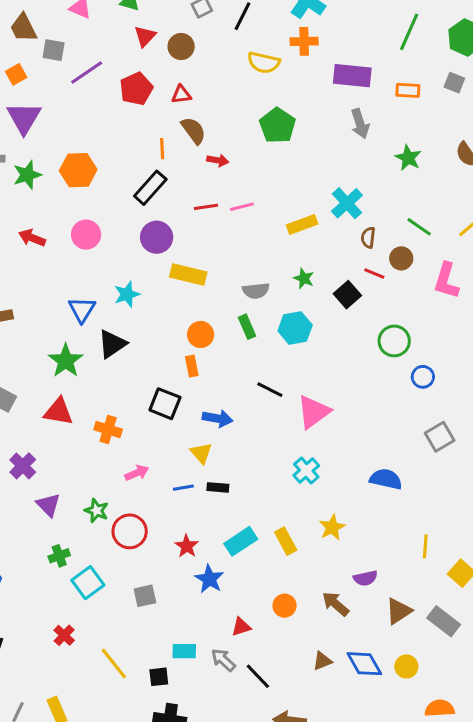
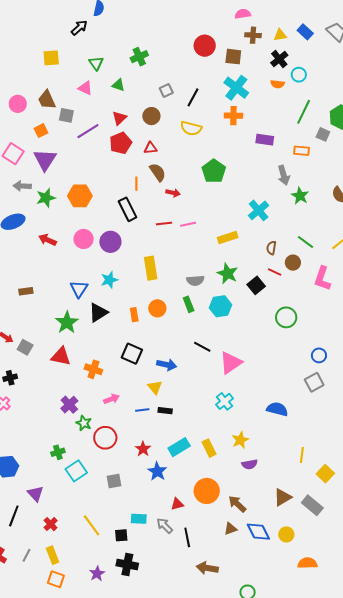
red triangle: (145, 36) -> (119, 118), moved
yellow semicircle: (264, 63) -> (191, 128), moved
purple rectangle: (352, 76) -> (265, 140), size x0.7
gray square: (454, 83) -> (323, 134), moved
gray arrow: (360, 124) -> (284, 175), moved
black rectangle: (150, 188) -> (127, 209), turned -70
cyan cross: (347, 203) -> (259, 210), moved
purple circle: (157, 237) -> (110, 242), moved
yellow rectangle: (188, 275) -> (151, 268), turned 65
green star: (304, 278) -> (228, 274), size x1.5
orange rectangle: (192, 366) -> (134, 315), moved
blue circle: (423, 377) -> (319, 355), moved
purple cross: (23, 466) -> (69, 405), moved
purple triangle: (48, 505) -> (36, 494), moved
purple semicircle: (365, 578) -> (250, 464), moved
brown arrow: (336, 604) -> (237, 504), moved
orange circle: (285, 606) -> (207, 491), size x1.6
red cross: (64, 635) -> (51, 524), moved
black line: (258, 676) -> (187, 537), turned 30

